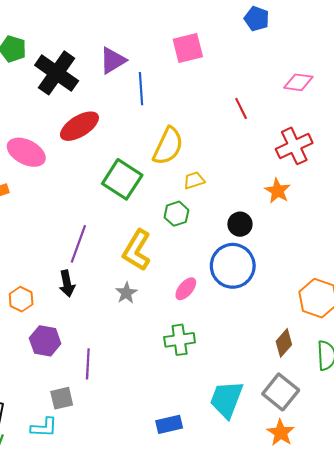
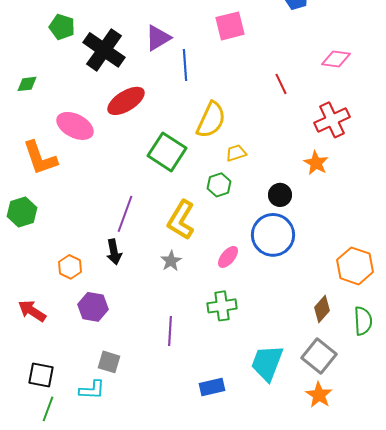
purple line: (88, 364) -> (170, 331), moved
gray square: (62, 398) -> (109, 362), turned 30

